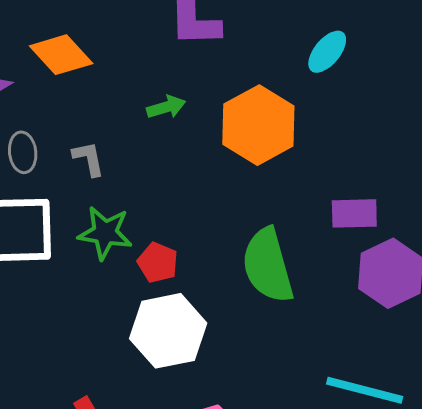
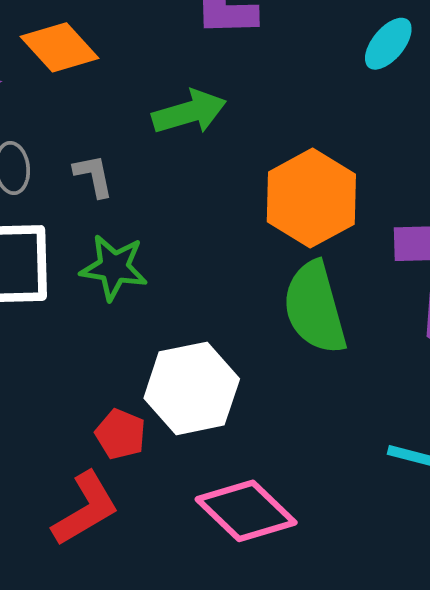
green arrow: (166, 107) -> (189, 112), size x1.5
orange hexagon: (258, 125) -> (311, 198), moved
red pentagon: (158, 263) -> (120, 434), moved

